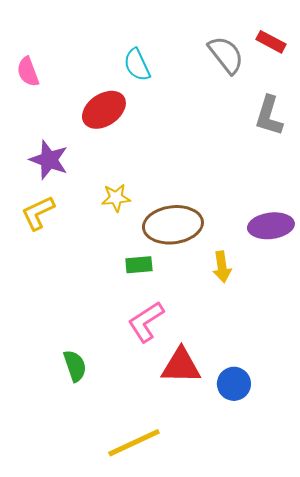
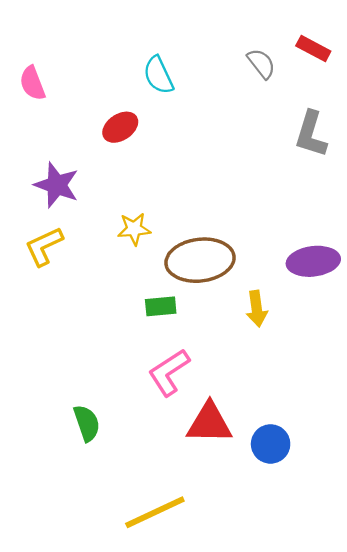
gray semicircle: (226, 55) -> (261, 64), size x0.7
red ellipse: (104, 110) -> (120, 127), size x0.7

